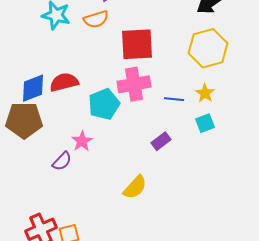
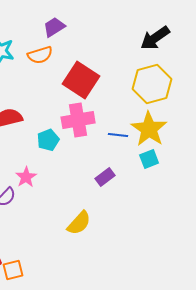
red square: (137, 44) -> (81, 80), turned 36
yellow star: (205, 93) -> (149, 129), size x1.8
cyan pentagon: (104, 104) -> (48, 140), size x0.7

